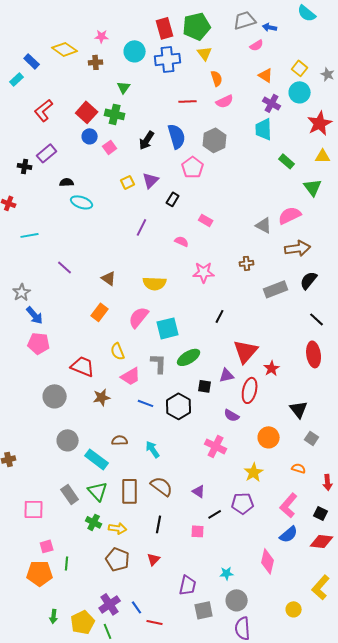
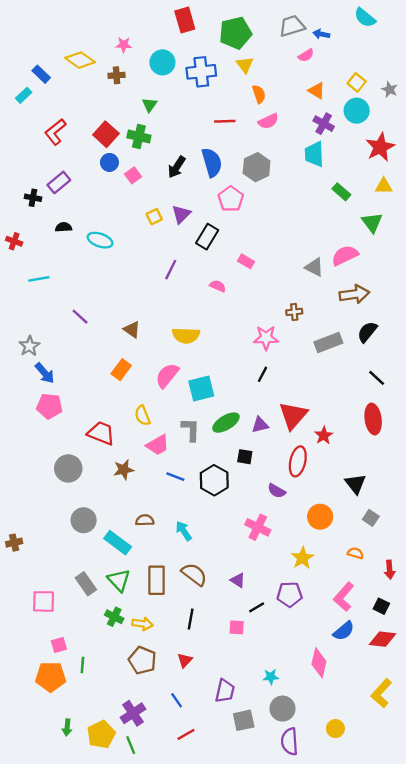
red rectangle: (165, 28) -> (185, 20), moved
black semicircle: (67, 182) -> (64, 227), moved
black rectangle: (173, 199) -> (207, 237), size x1.5
pink star: (204, 272) -> (266, 338), moved
purple triangle: (227, 375) -> (260, 425), moved
blue line: (137, 607) -> (177, 700), moved
yellow circle: (294, 609) -> (335, 729), moved
red line: (155, 622) -> (186, 734), turned -42

